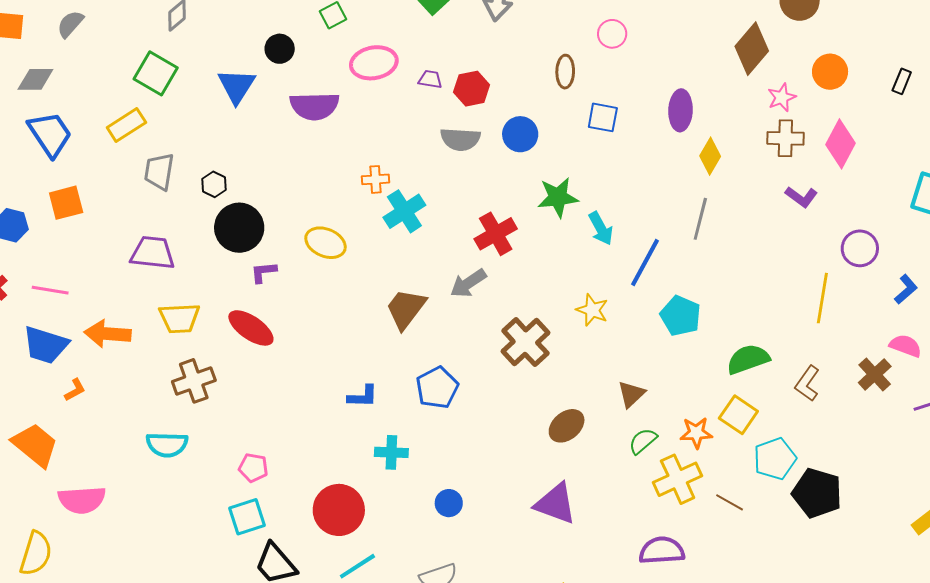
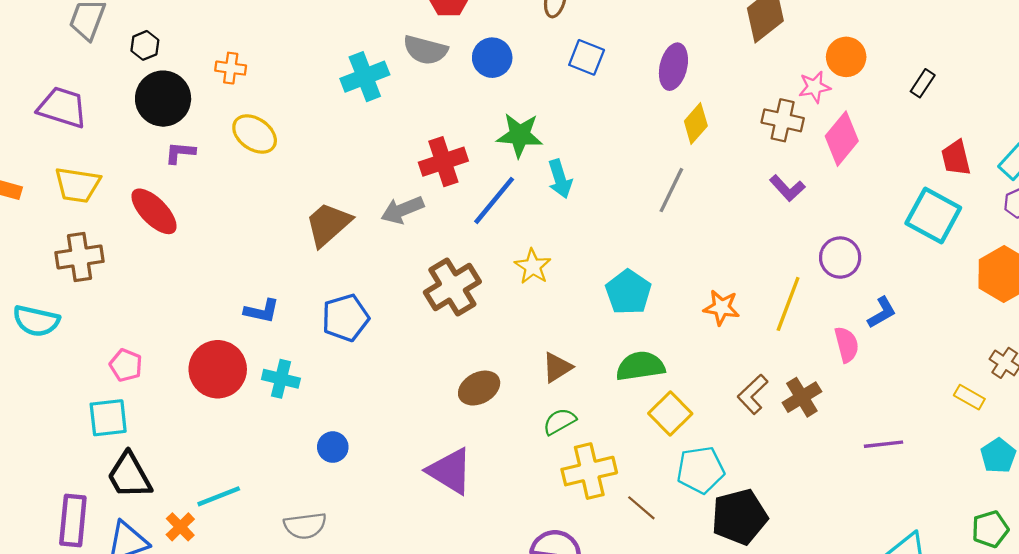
pink star: (782, 97) -> (815, 87), moved
orange cross: (375, 179) -> (231, 68), moved
cyan cross: (404, 211) -> (365, 77), moved
blue line: (645, 263) -> (494, 200), moved
pink semicircle: (906, 346) -> (847, 345), moved, turned 44
green semicircle: (748, 359) -> (640, 366), moved
brown cross: (875, 375) -> (802, 397), moved
orange star: (696, 433) -> (721, 308), moved
black pentagon: (817, 493) -> (739, 517), turned 30
red circle: (339, 510) -> (218, 369), moved

